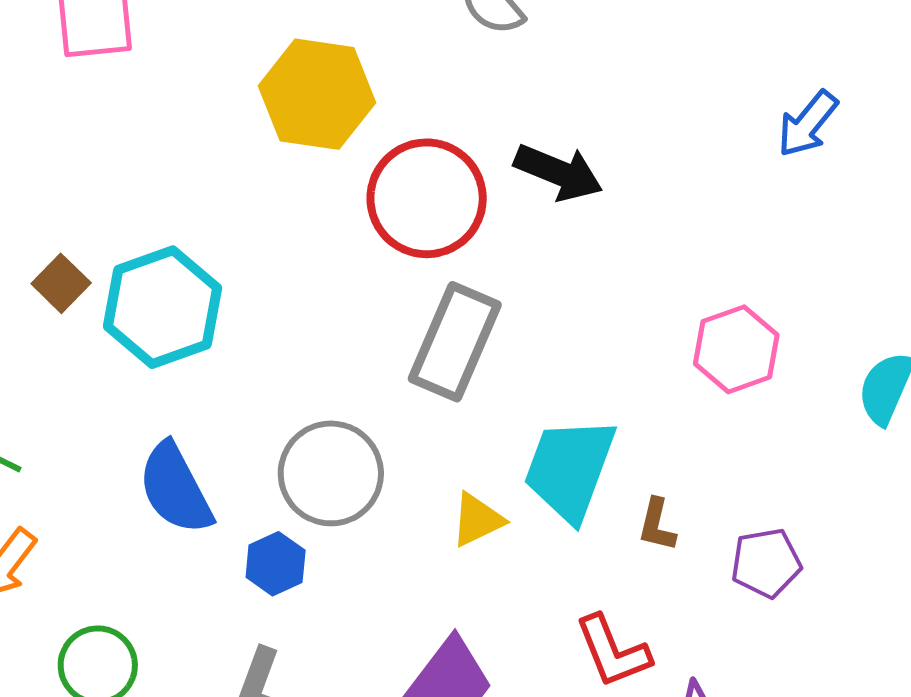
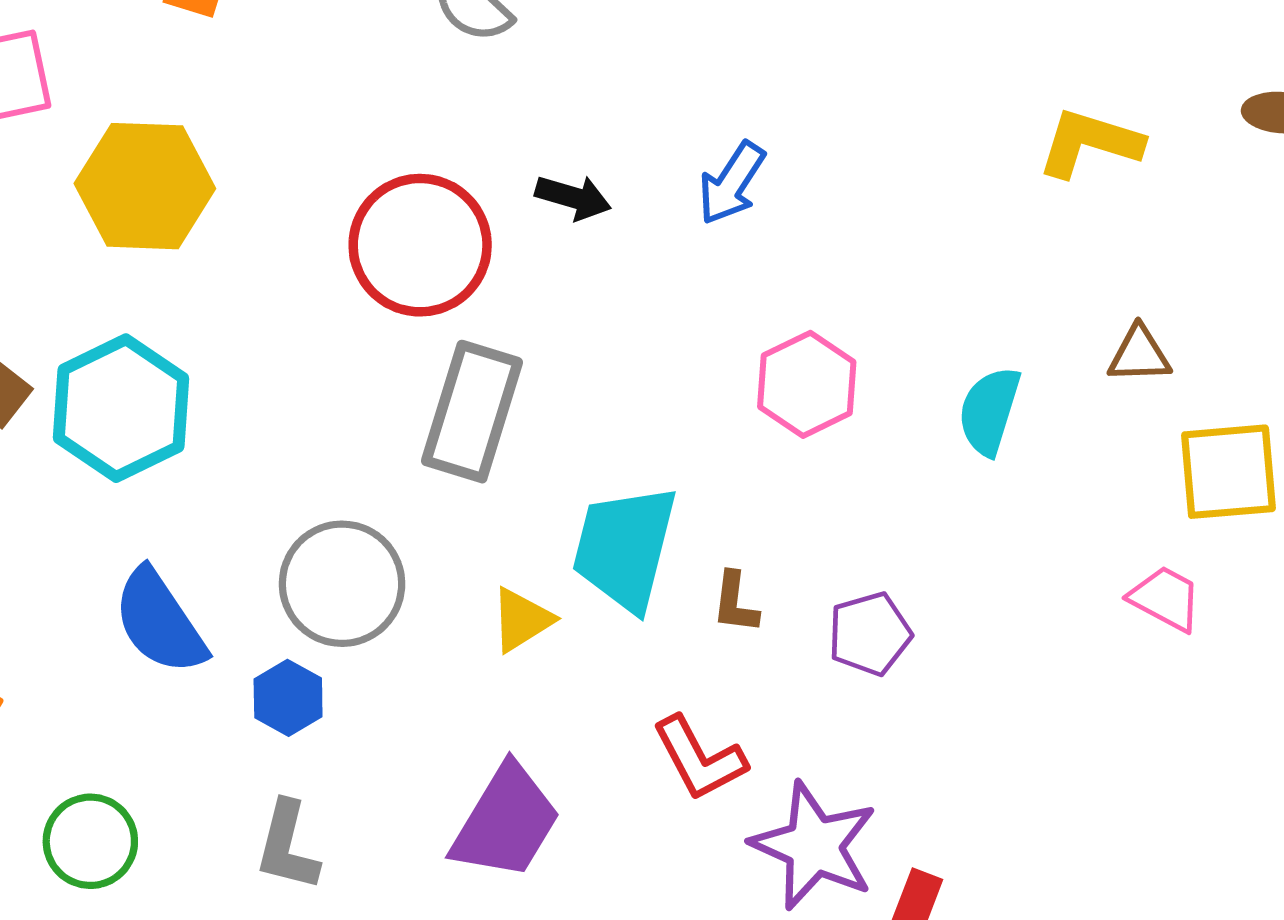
yellow hexagon: (317, 94) -> (145, 186), moved
blue arrow: (808, 124) -> (732, 183), moved
black arrow: (558, 172) -> (573, 197), size x0.7

